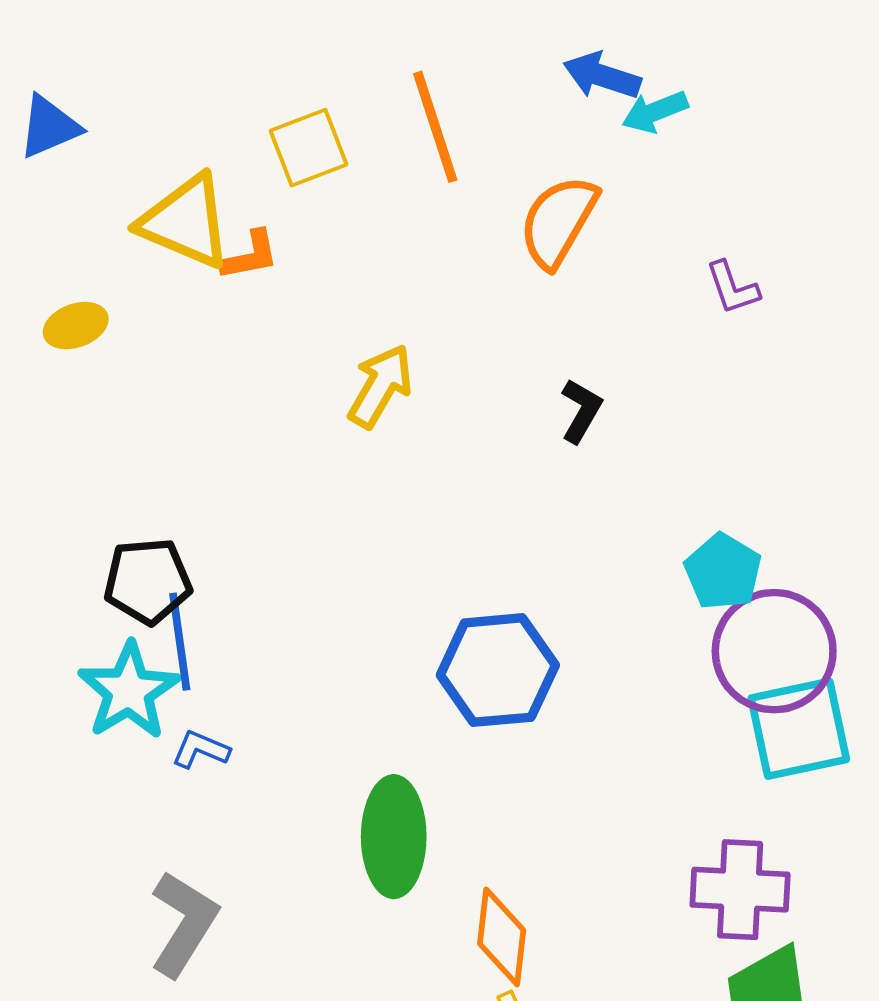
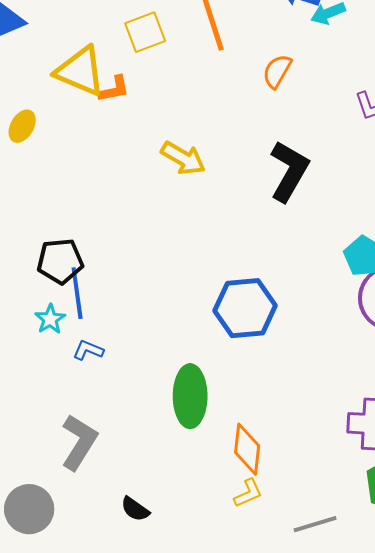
orange semicircle: (558, 221) -> (277, 71), size x0.7
yellow ellipse: (76, 326) -> (22, 126), turned -40
yellow arrow: (380, 386) -> (183, 158), turned 90
black L-shape: (581, 411) -> (289, 171), size x1.8
cyan star: (129, 691) -> (50, 319), size x0.6

